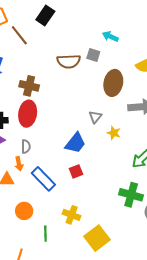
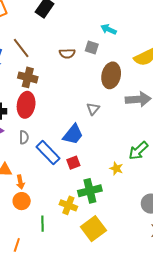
brown line: (19, 35) -> (21, 48), moved
brown semicircle: (69, 61) -> (67, 54), size x0.7
yellow star: (114, 133) -> (116, 168), moved
orange arrow: (19, 164) -> (20, 182), moved
blue rectangle: (43, 179) -> (48, 153), moved
green cross: (131, 195) -> (90, 191), moved, turned -30

